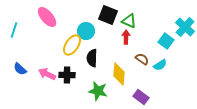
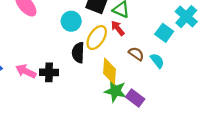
red arrow: (126, 37) -> (118, 28), turned -40
yellow ellipse: (72, 45) -> (97, 37), moved
cyan semicircle: (160, 65) -> (157, 61), turned -96
green star: (98, 91) -> (115, 91), moved

